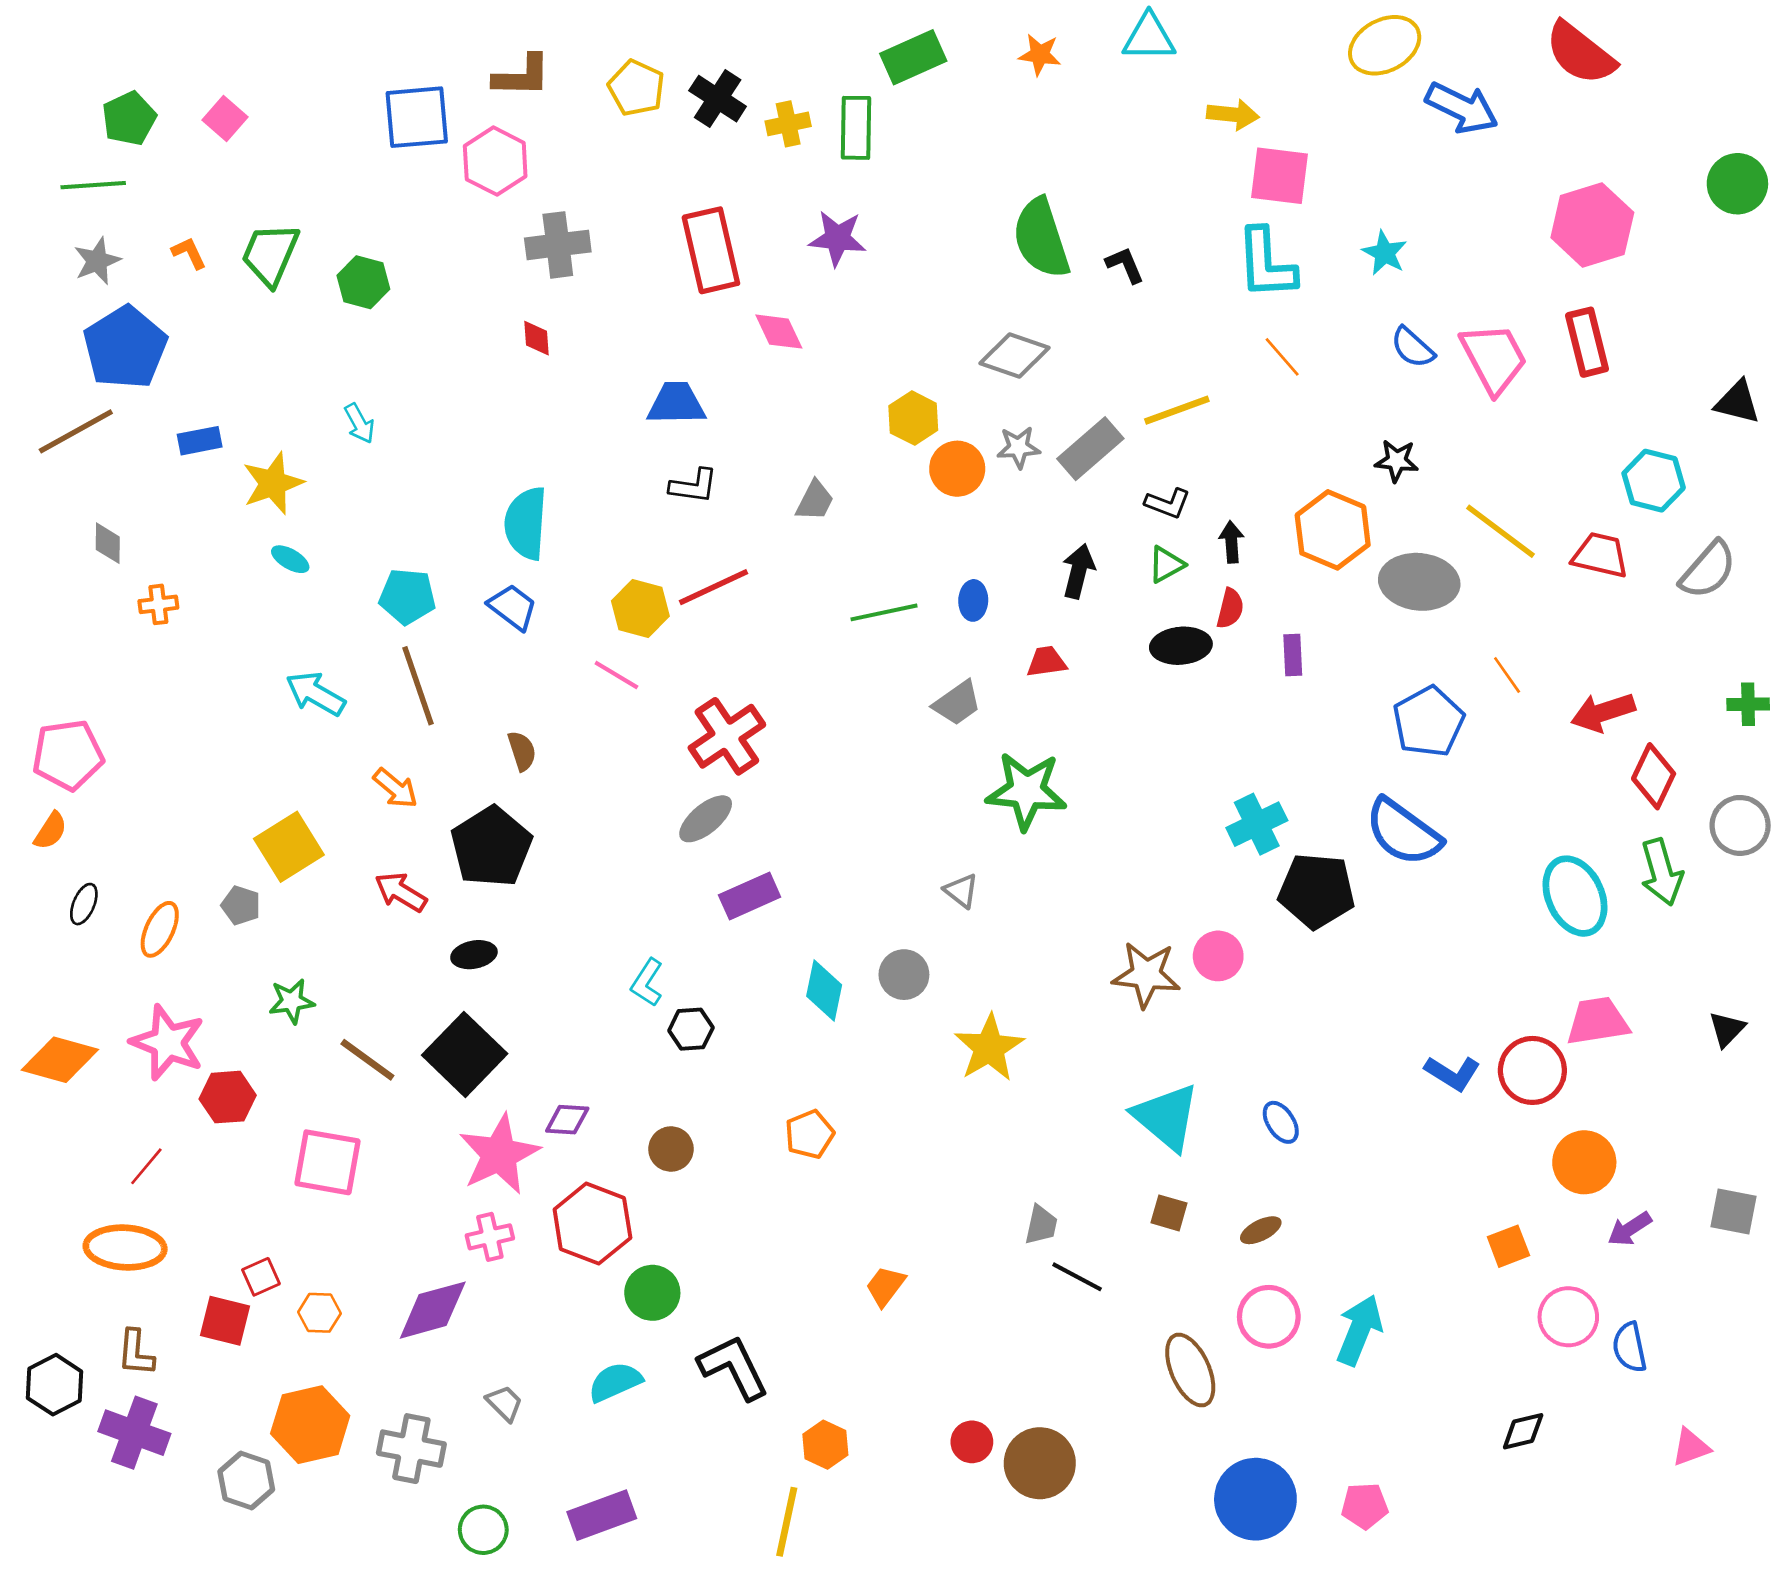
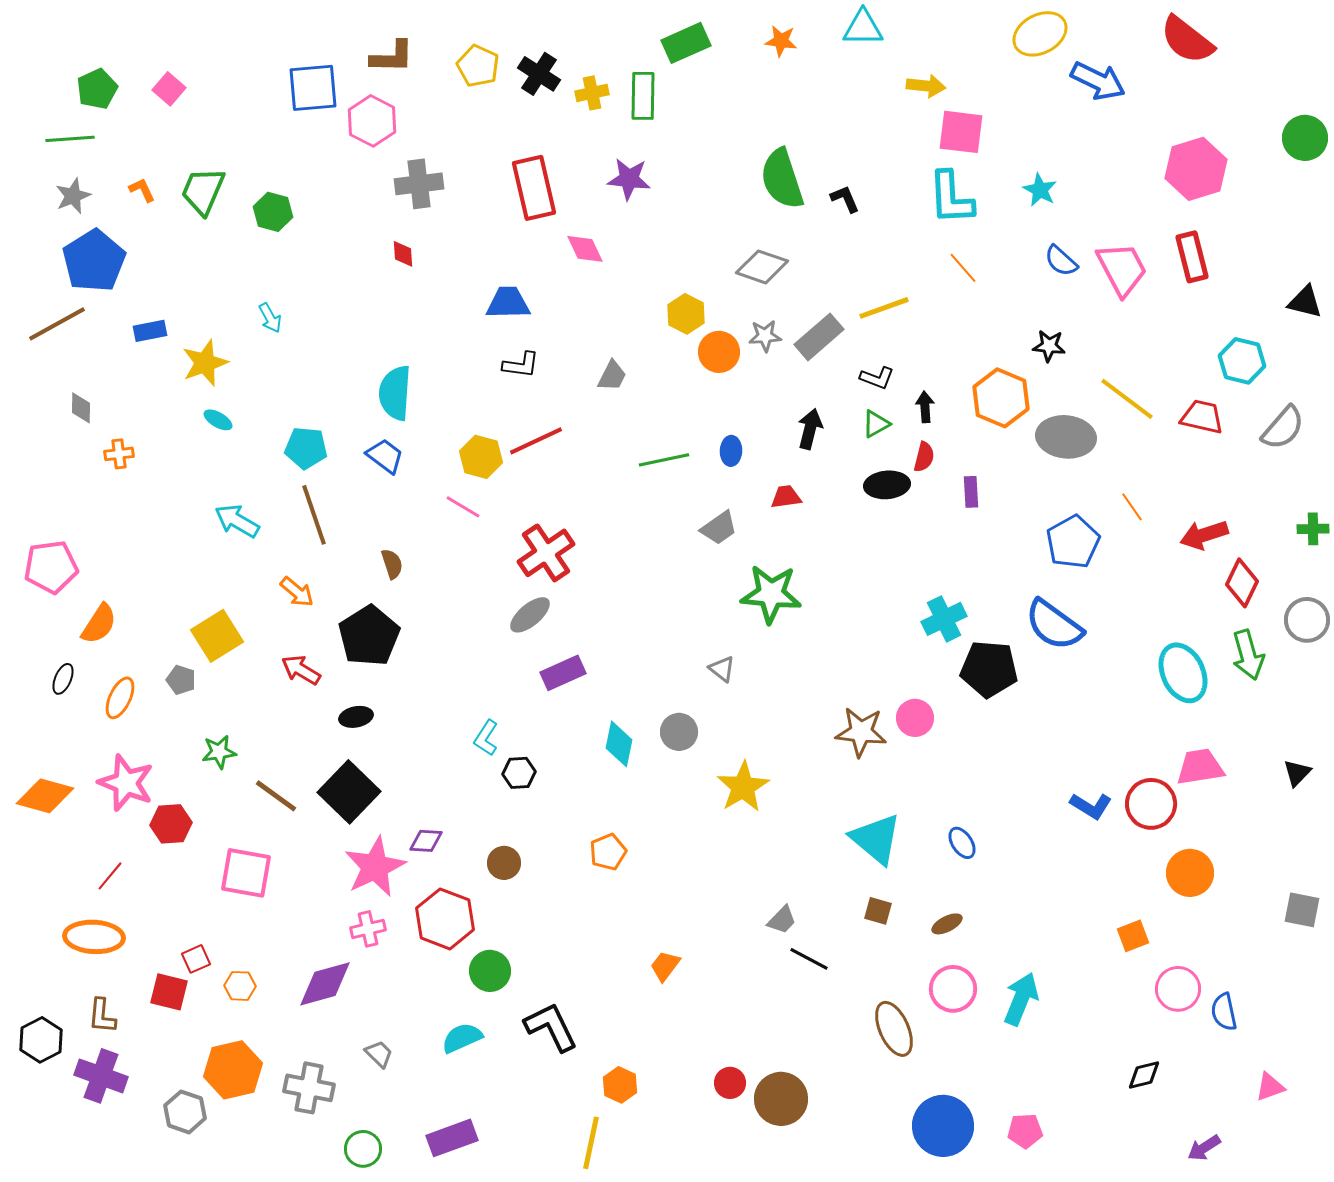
orange semicircle: (51, 831) -> (99, 624), moved, size x1.4
gray trapezoid: (1041, 1225) -> (782, 920), turned 32
purple arrow: (1630, 1229) -> (1204, 1148), moved

